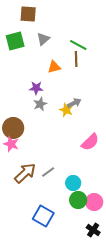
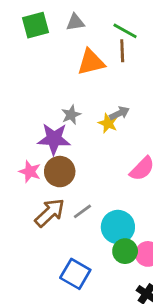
gray triangle: (43, 39) -> (75, 22), turned 32
orange triangle: (54, 67) -> (91, 62), size x1.5
purple star: (36, 88) -> (54, 139), moved, size x1.6
brown circle: (13, 128) -> (60, 172), moved
cyan circle: (73, 183) -> (118, 227), size x1.5

